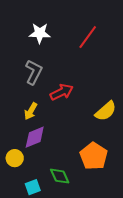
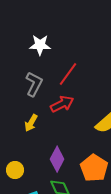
red line: (88, 37) -> (68, 74), moved
purple diamond: (35, 137) -> (57, 159), moved, turned -40

